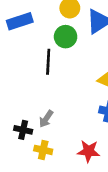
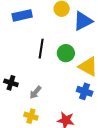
green circle: (66, 37) -> (66, 53), moved
black cross: (23, 130) -> (11, 83), moved

